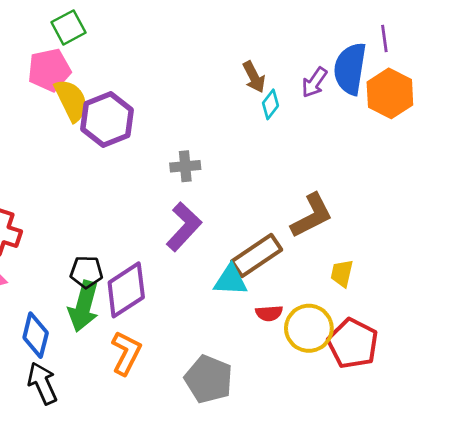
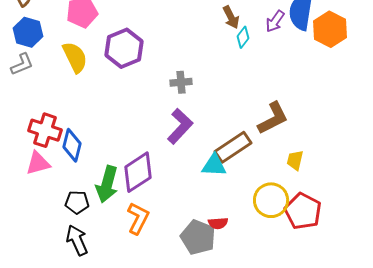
yellow semicircle: (71, 100) -> (75, 57), moved
black pentagon: (86, 272) -> (77, 202), moved
red semicircle: (269, 313) -> (218, 223), moved
blue diamond: (36, 335) -> (72, 145), moved

